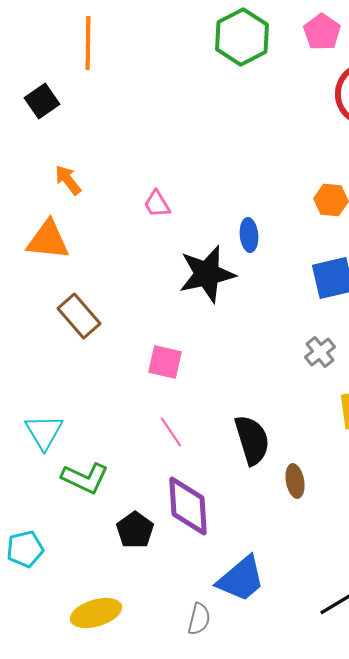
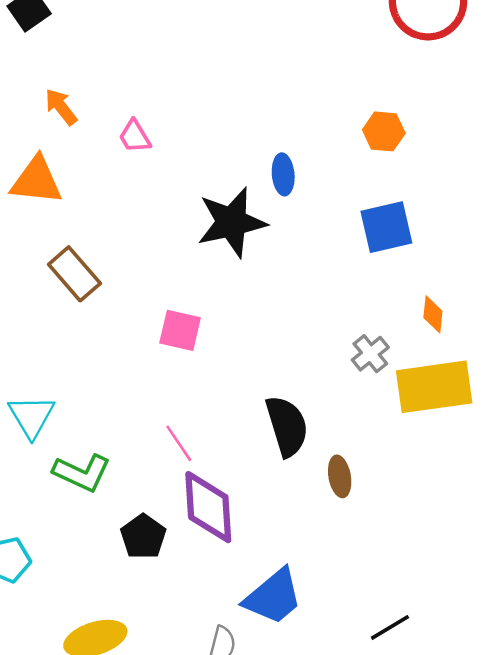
pink trapezoid: (157, 204) -> (135, 136), moved
gray cross: (320, 352) -> (370, 354), moved
pink line: (171, 432) -> (179, 443), moved

